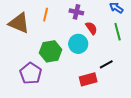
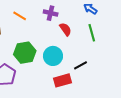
orange line: (46, 15) -> (20, 16), turned -72
cyan circle: (78, 44) -> (53, 56), moved

